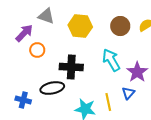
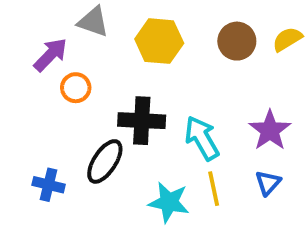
cyan arrow: (111, 60) -> (202, 138), moved
black ellipse: (52, 88) -> (105, 161), turned -45
blue triangle: (128, 93) -> (268, 183), moved

